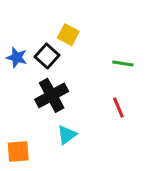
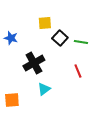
yellow square: (68, 35) -> (45, 23), turned -32
black square: (47, 56) -> (60, 38), moved

